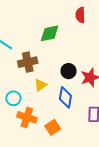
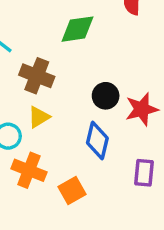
brown cross: (28, 62) -> (37, 76), turned 30
yellow triangle: (40, 85) -> (39, 117), moved

